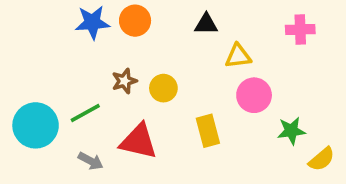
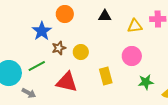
blue star: (92, 22) -> (42, 31), moved, turned -30
yellow triangle: (238, 56) -> (135, 26), moved
green star: (291, 131) -> (146, 82), moved
gray arrow: (91, 161) -> (29, 93), moved

